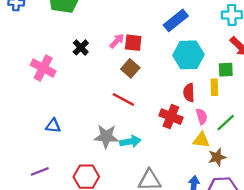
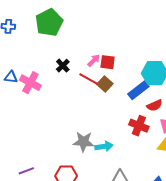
blue rectangle: (176, 20) -> (138, 90), moved
red semicircle: (189, 93) -> (155, 105), turned -112
red line: (123, 99) -> (88, 79), moved
blue triangle: (53, 126) -> (11, 77), moved

